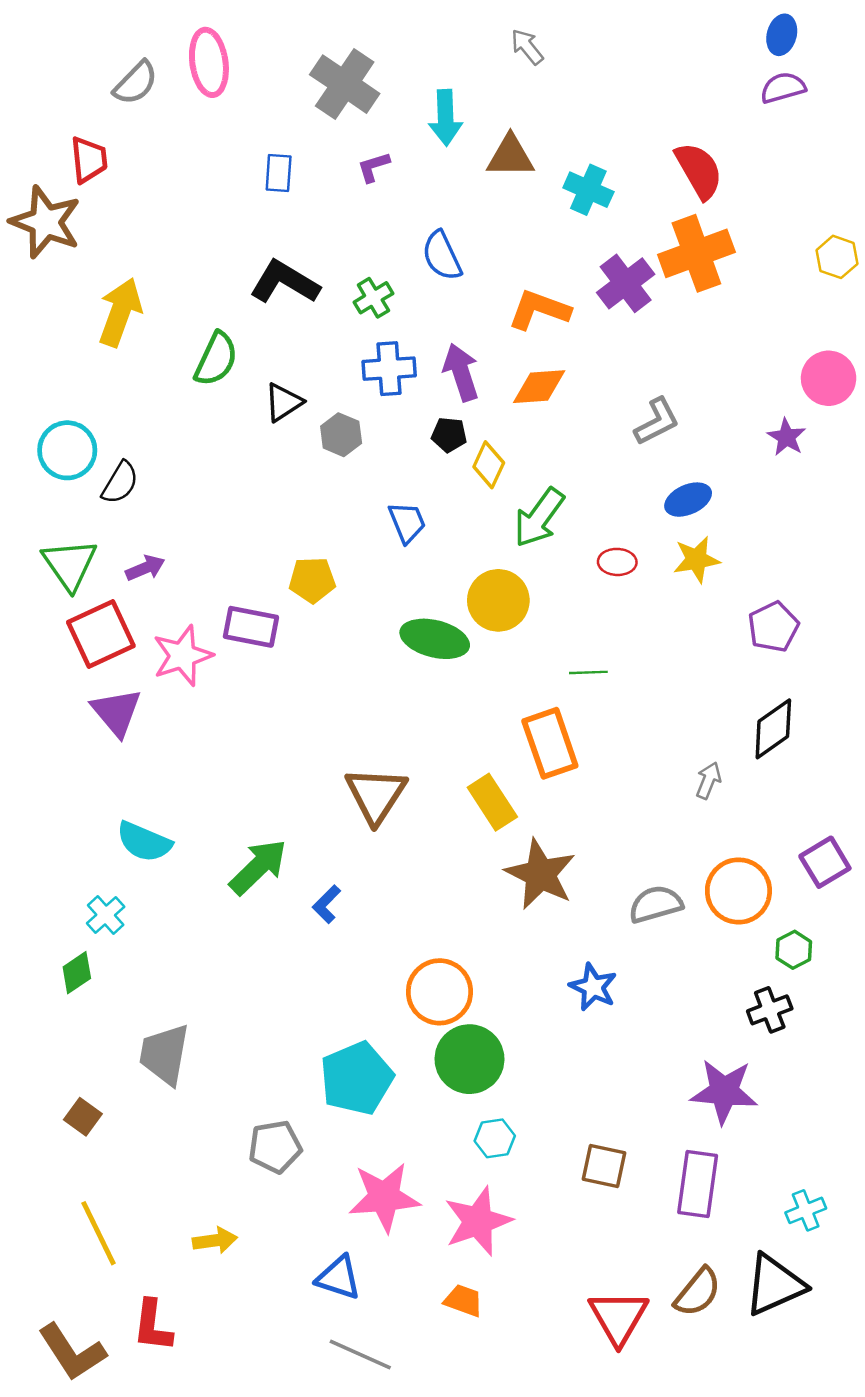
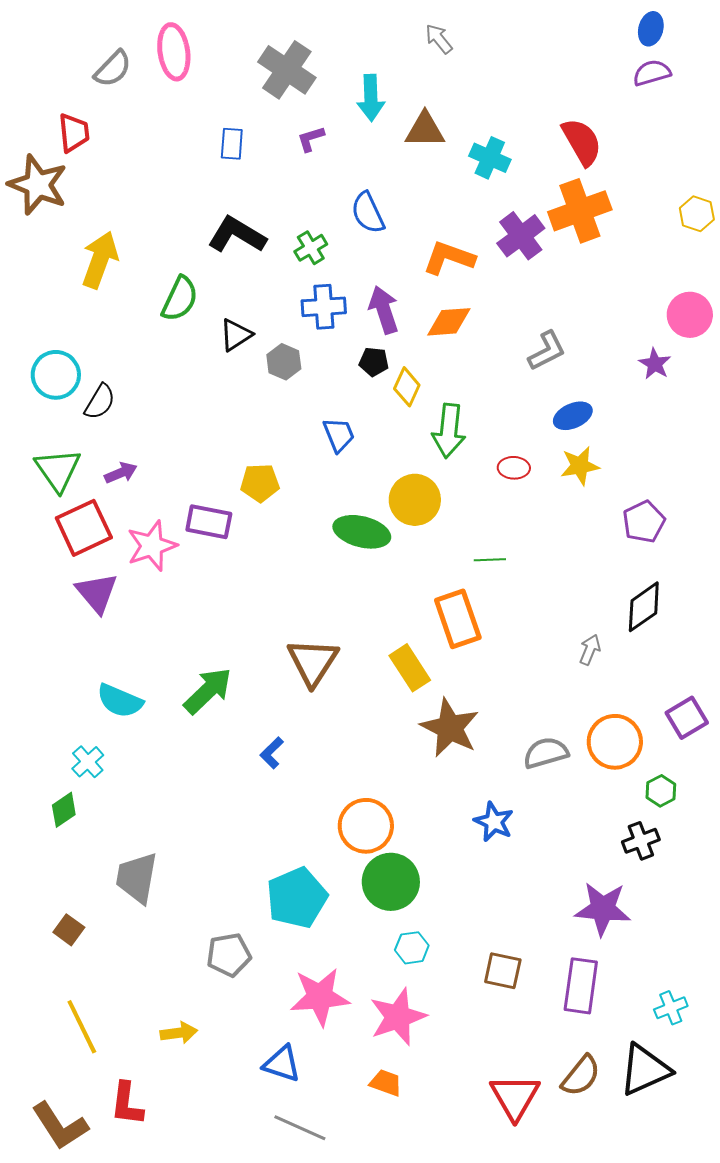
green arrow: (539, 518) -> (449, 431), turned -30
green arrow: (258, 867) -> (208, 691), moved

